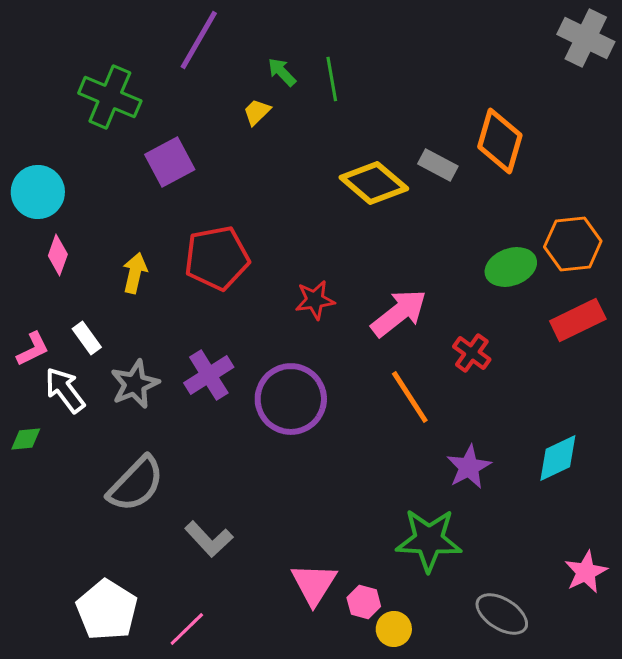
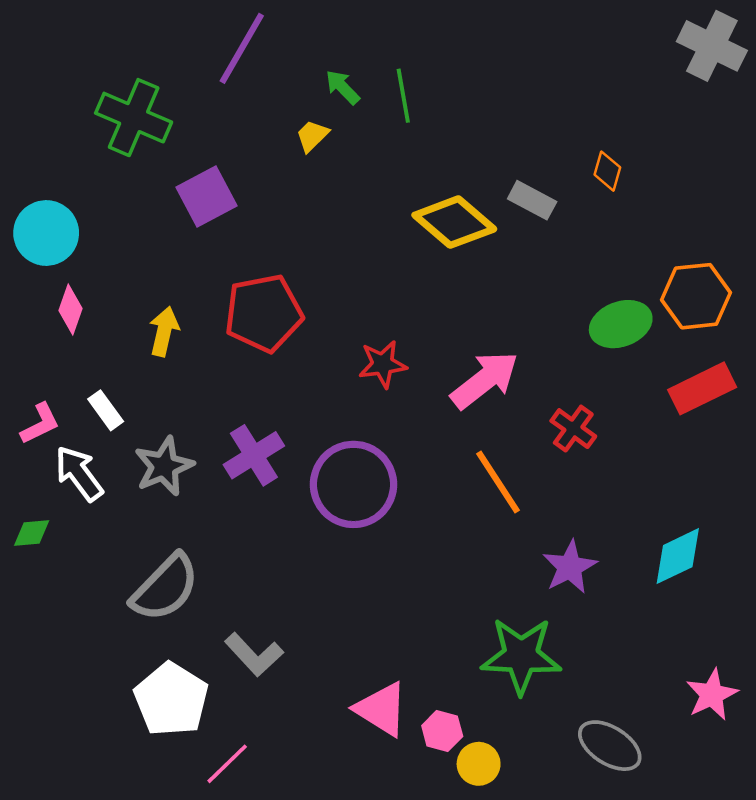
orange diamond: (500, 141) -> (607, 171), size x0.5
pink triangle: (314, 584) -> (381, 709), turned -30
white pentagon: (107, 610) -> (171, 699), moved

